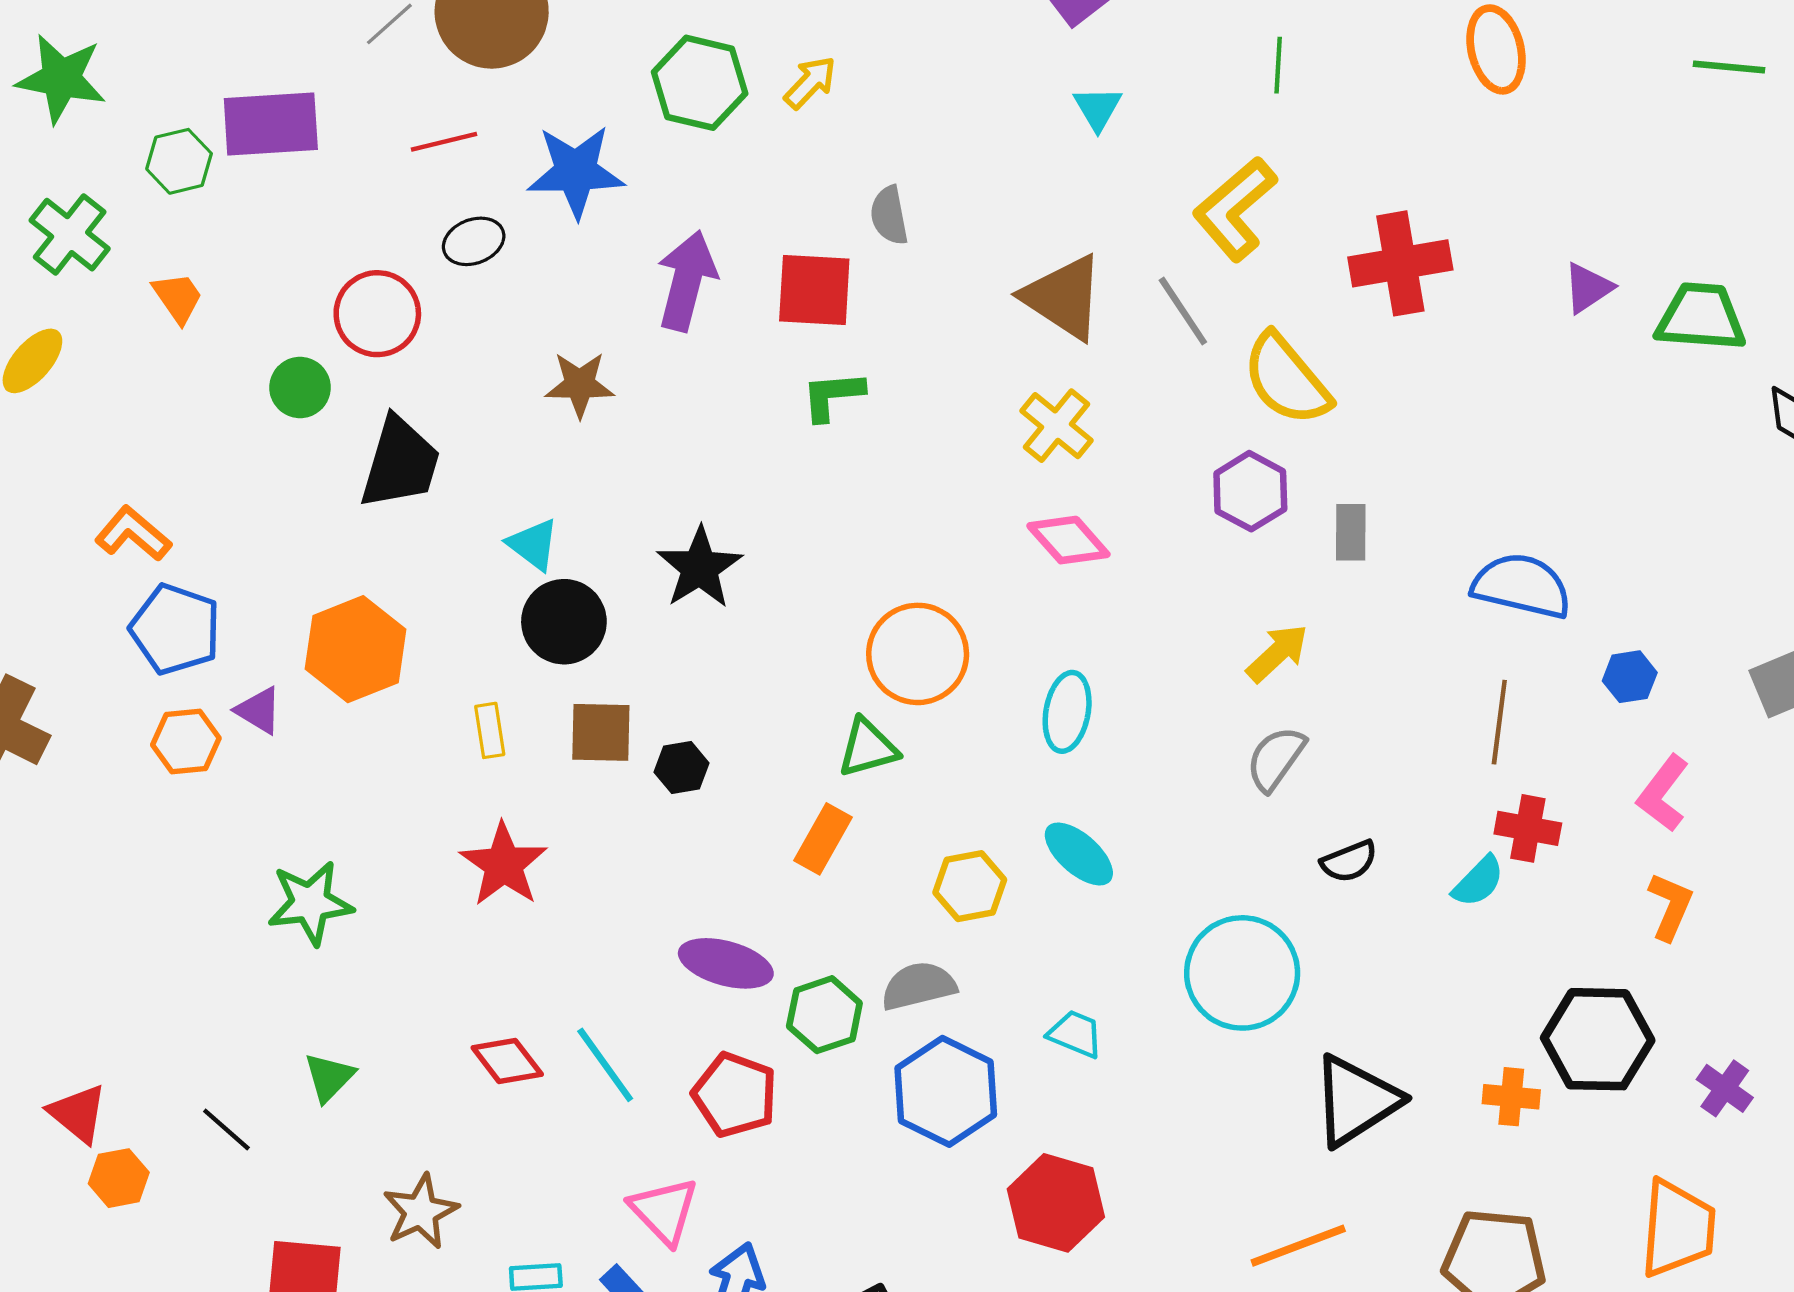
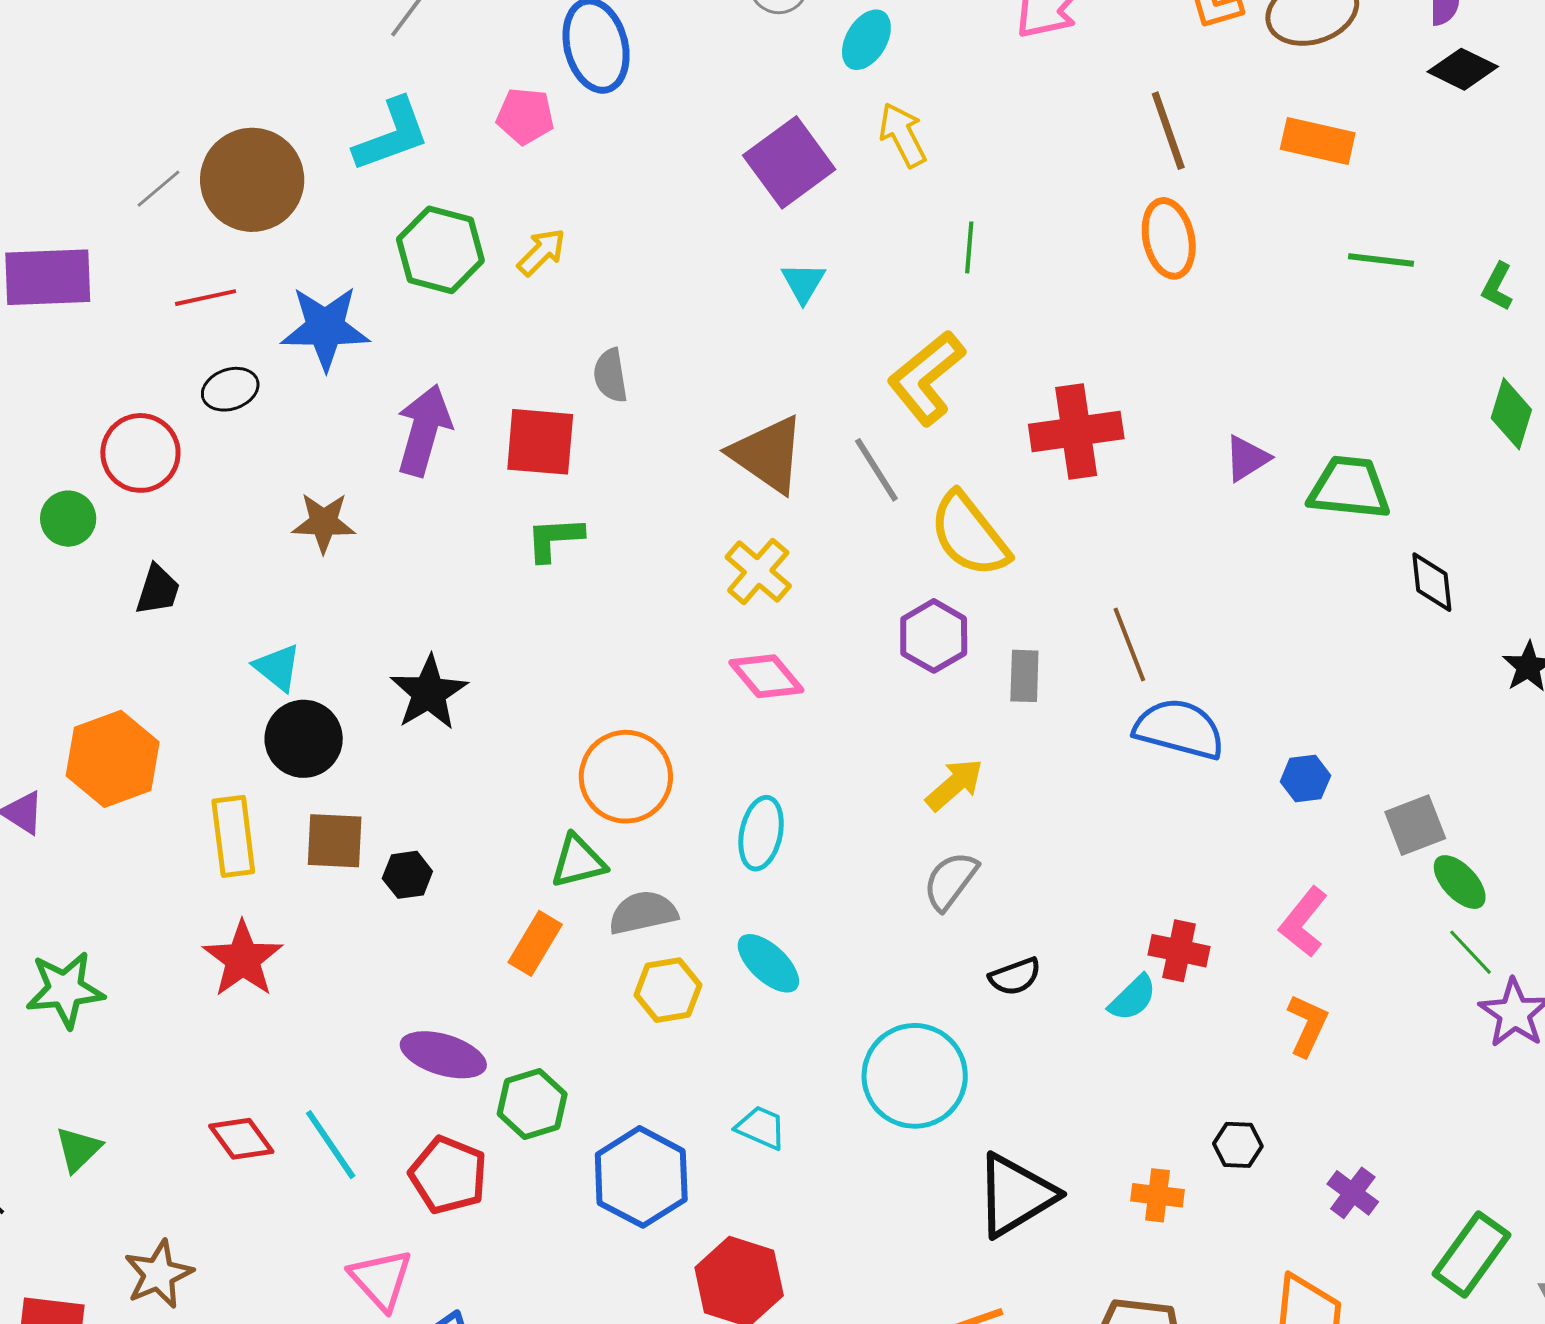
black trapezoid: (400, 463) -> (158, 590), size x0.6
blue hexagon: (1630, 677) -> (1305, 779), moved
brown line: (1499, 722) -> (1129, 645), moved, turned -30
yellow rectangle: (490, 730) -> (233, 836), size x1.6
gray semicircle: (919, 986) -> (643, 913), moved
black hexagon: (1598, 1039) -> (1238, 1145), size x0.5

